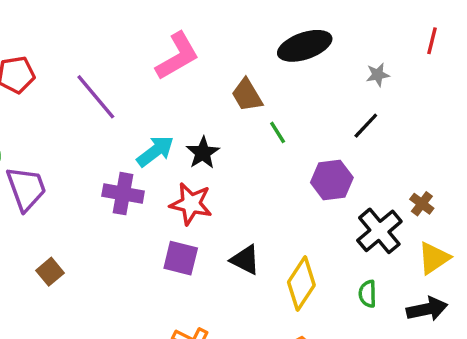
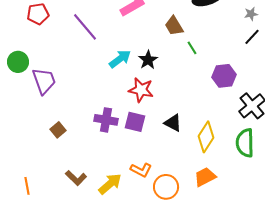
black line: (366, 126) -> (252, 37), moved
purple cross: (123, 194) -> (106, 120), moved
green semicircle: (368, 294) -> (245, 143), size x1.8

